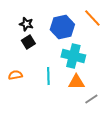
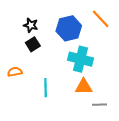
orange semicircle: (15, 75) -> (15, 72), moved
cyan line: (48, 76) -> (46, 88), moved
gray line: (91, 99) -> (100, 105), turned 32

